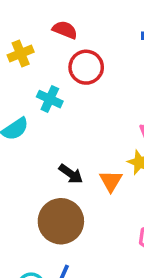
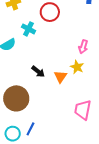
brown circle: (61, 221) -> (16, 98), moved

